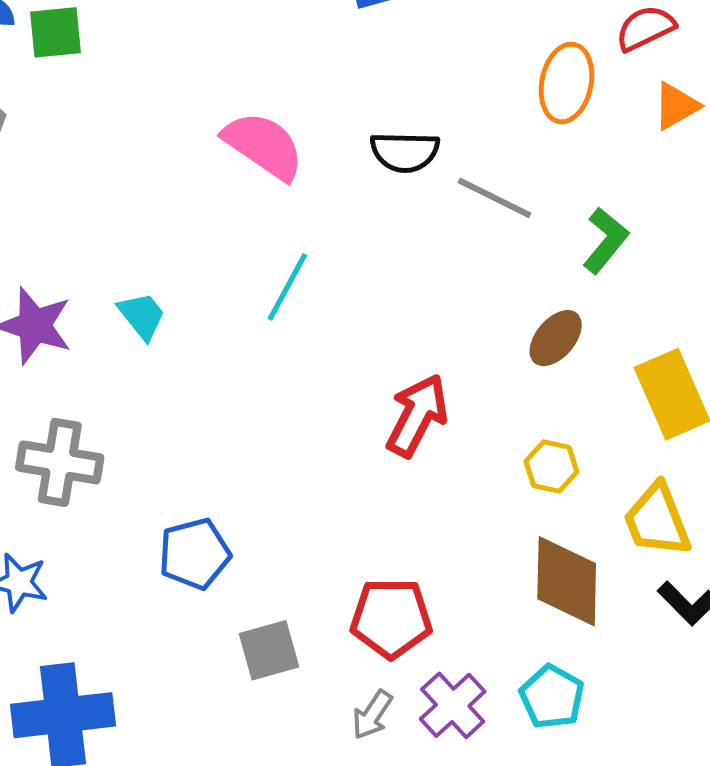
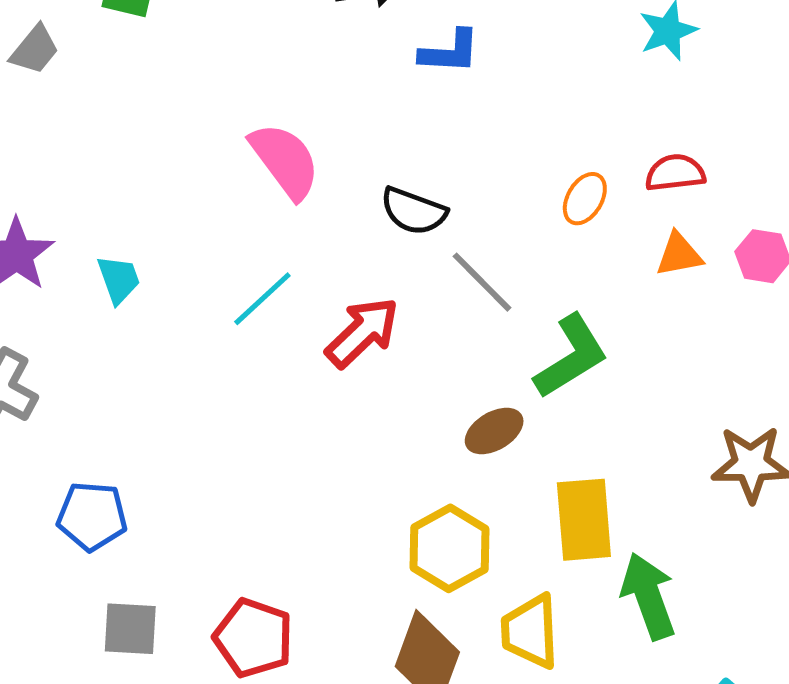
orange ellipse: (566, 83) -> (585, 199), size x0.7
green L-shape: (606, 240) -> (571, 356), size x1.4
red arrow: (417, 415) -> (362, 332), moved
yellow hexagon: (551, 466) -> (450, 548), size x1.6

